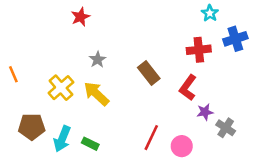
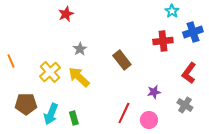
red L-shape: (188, 88) -> (189, 73), moved
purple star: (205, 112) -> (154, 92), moved
green rectangle: (90, 144) -> (74, 118), turned 48

